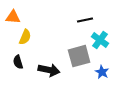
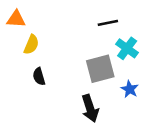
black semicircle: (18, 62) -> (39, 76), moved
black arrow: (49, 70) -> (90, 108), moved, turned 60

